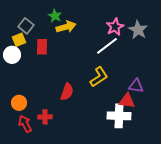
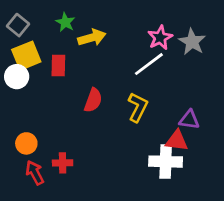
green star: (55, 16) -> (65, 22), moved
gray square: (26, 26) -> (18, 25), moved
yellow square: (19, 40) -> (26, 56), size x1.5
yellow L-shape: (99, 77) -> (138, 107), turned -30
red semicircle: (67, 92) -> (93, 100), moved

